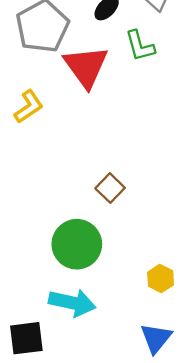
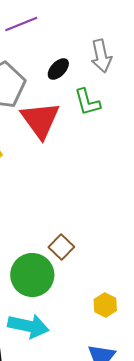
brown square: (110, 188) -> (61, 247), moved

